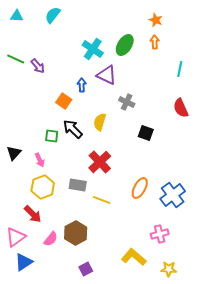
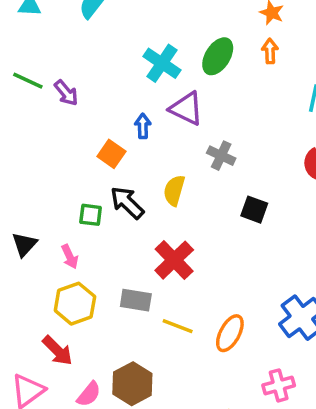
orange ellipse: (140, 188) -> (230, 333), moved

